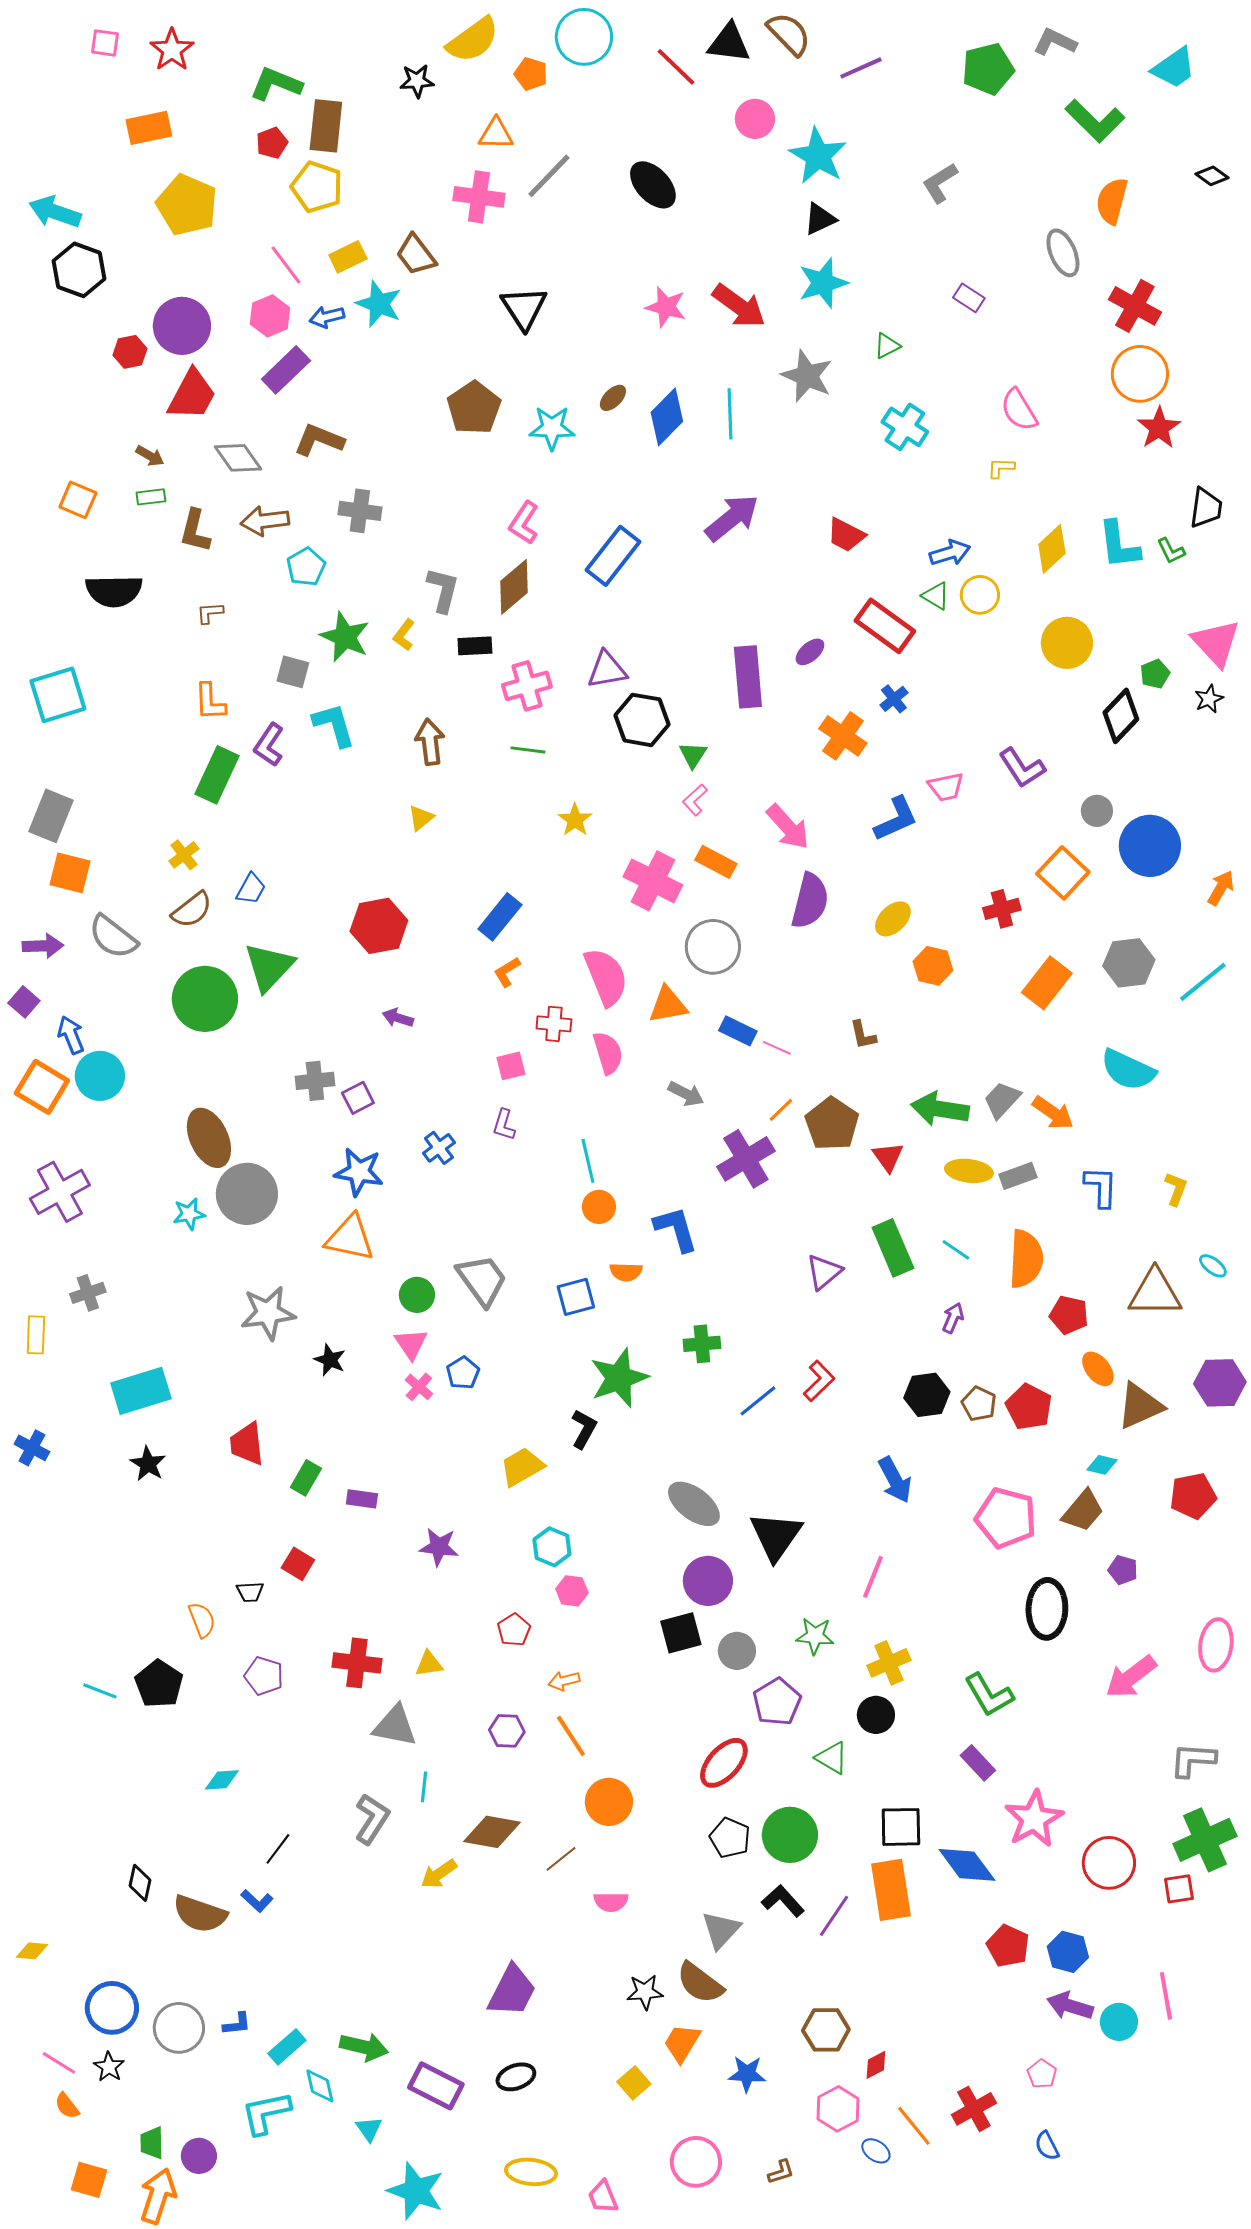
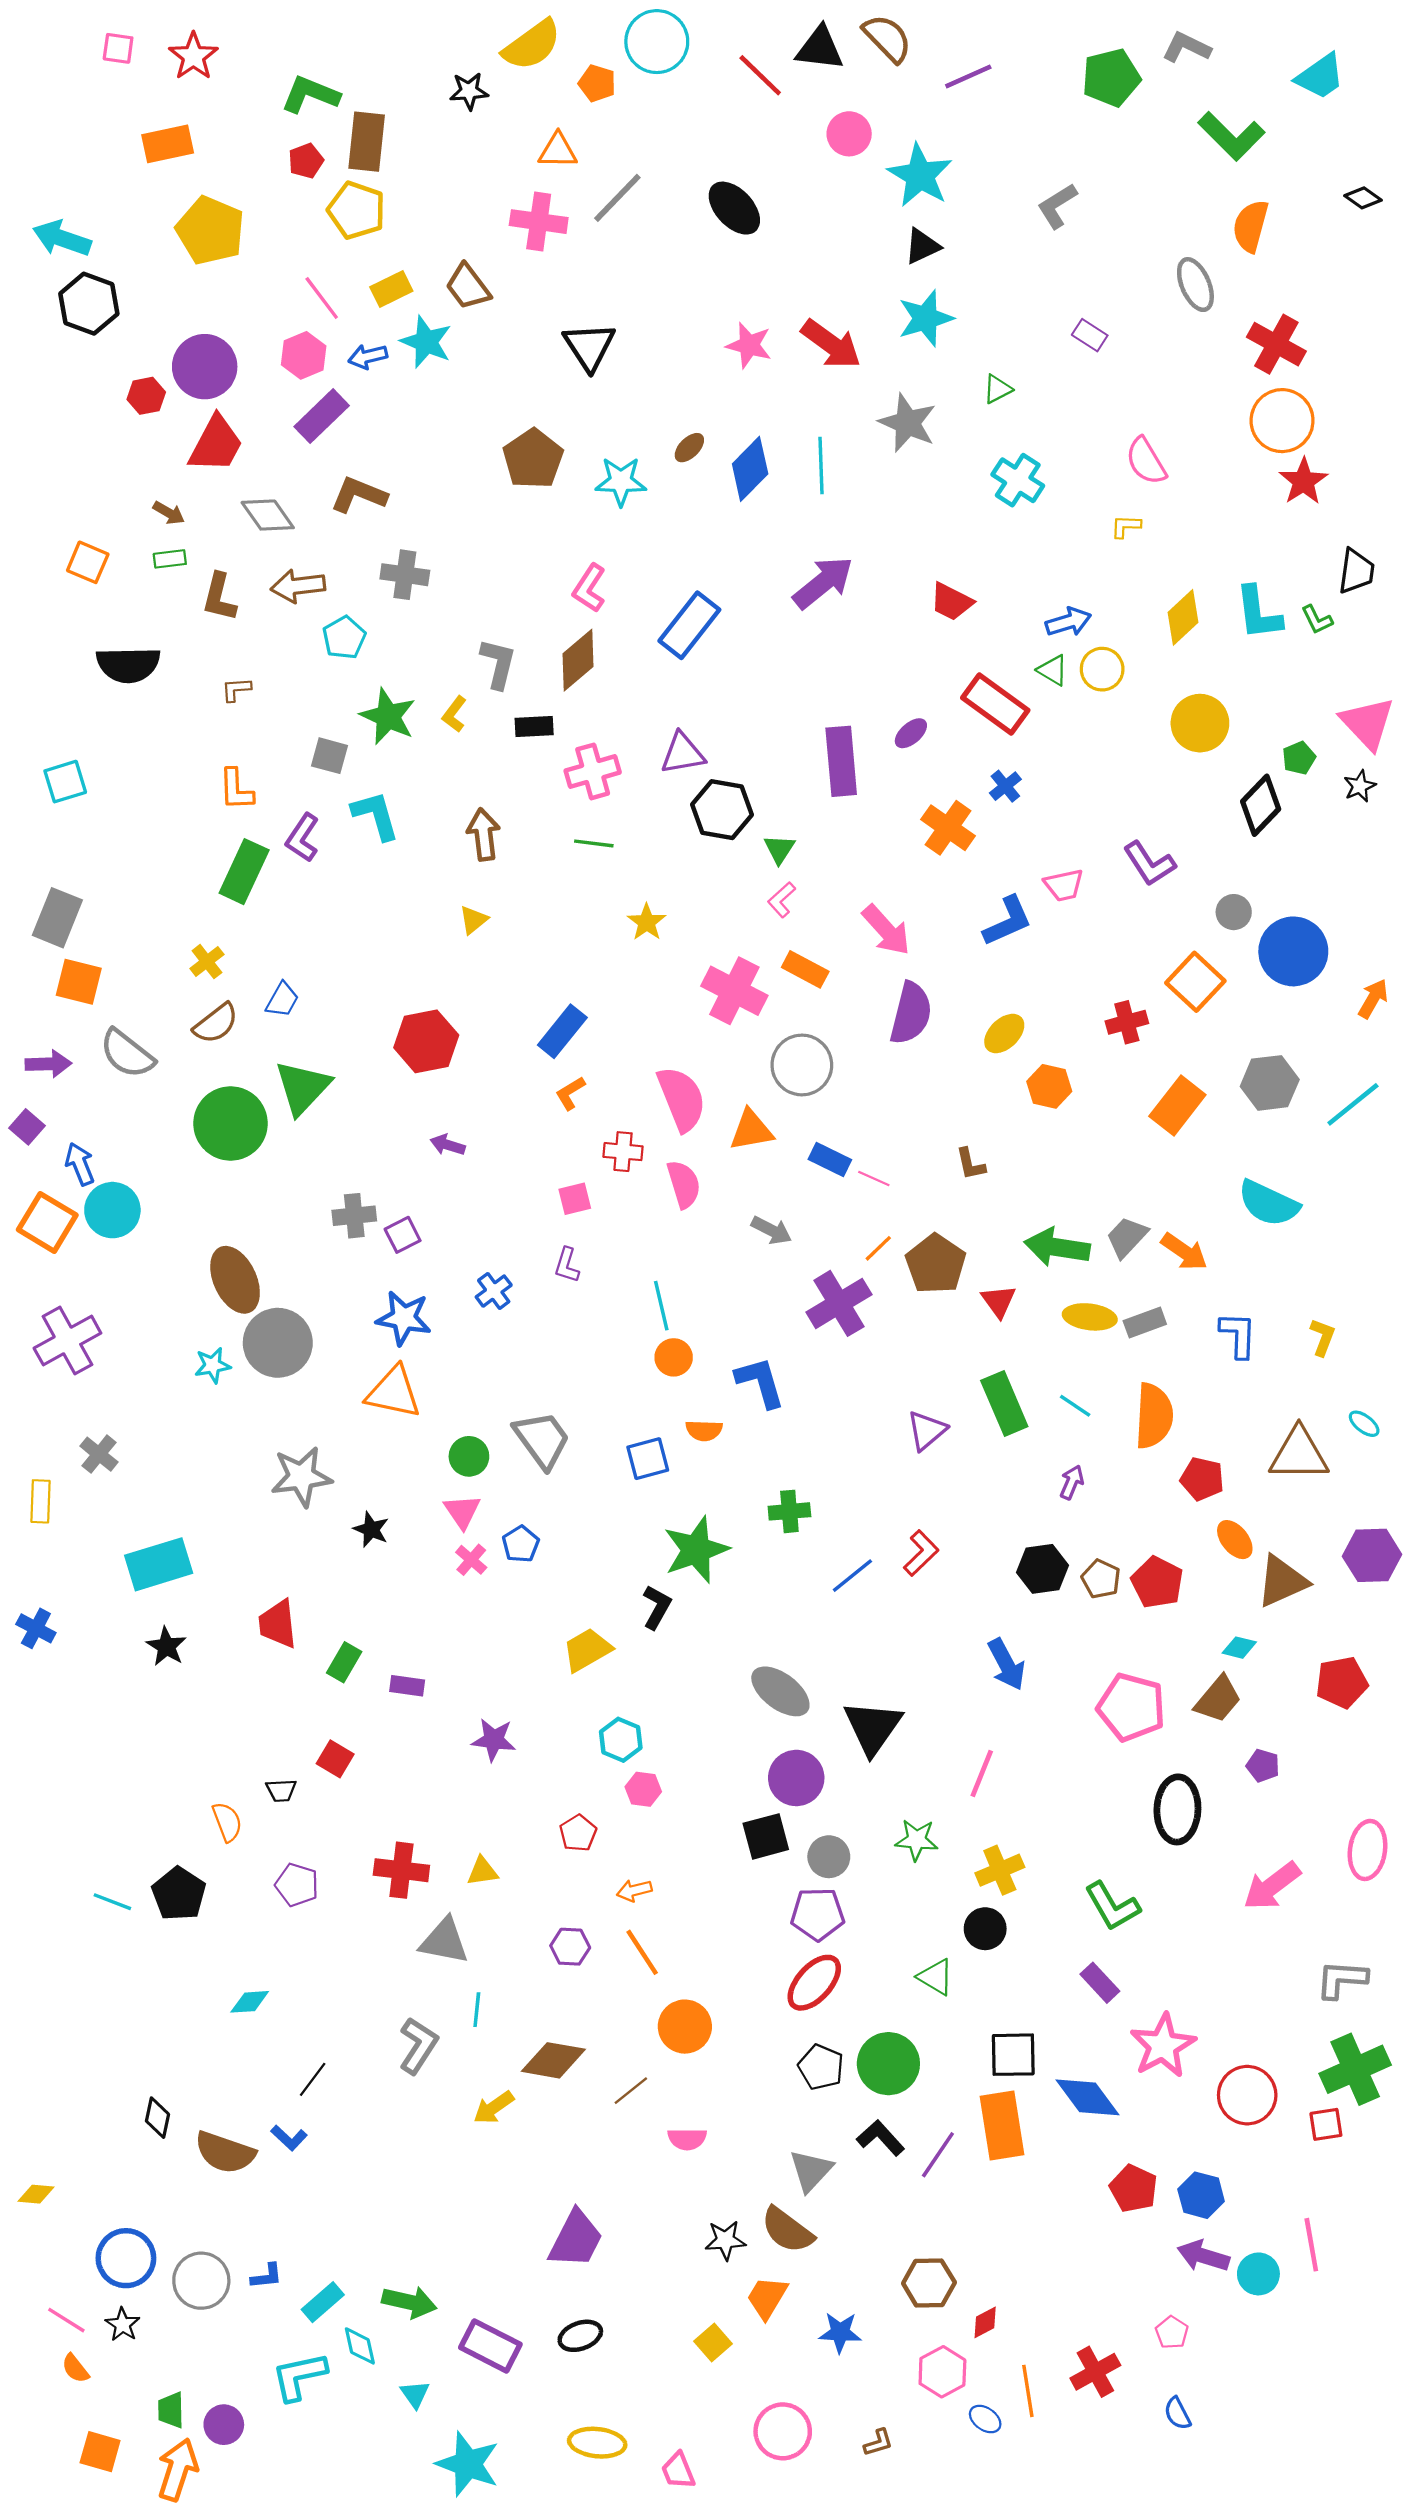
cyan square: (58, 695) -> (65, 782), size x0.7
gray cross: (88, 1293) -> (99, 1454), turned -32
purple pentagon: (777, 1702) -> (818, 1914), moved, turned 30
orange line: (914, 2126) -> (1028, 2391), turned 30

